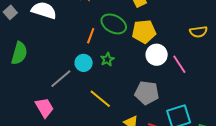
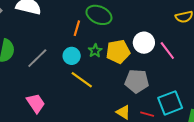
yellow pentagon: (144, 32) -> (118, 52), moved
gray line: (61, 79) -> (37, 58), moved
yellow line: (100, 99) -> (82, 80), moved

